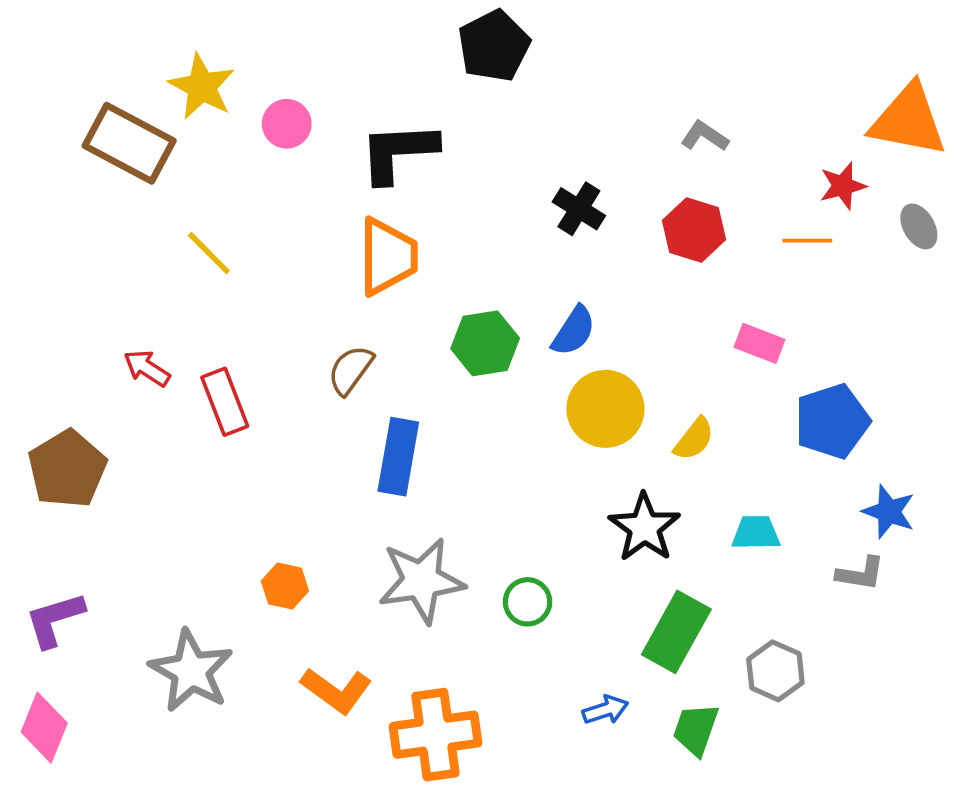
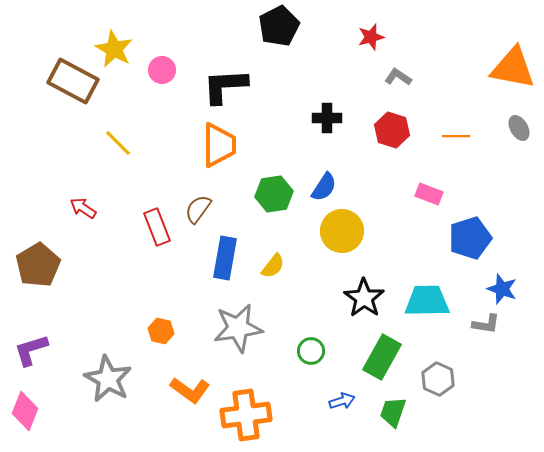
red star: (843, 186) -> (371, 37), moved
black cross: (579, 209) -> (327, 118), turned -32
red rectangle: (225, 402) -> (157, 227), moved
yellow semicircle: (694, 439) -> (273, 266), moved
cyan trapezoid: (756, 533) -> (427, 301), size x1.6
green circle: (528, 602) -> (311, 351), moved

